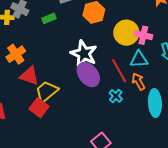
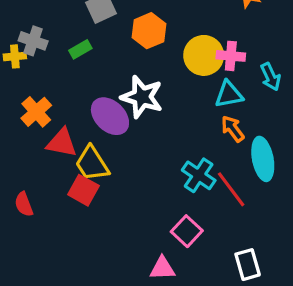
red line: (119, 71) -> (231, 189), moved
purple ellipse: (88, 75) -> (110, 116), moved
yellow trapezoid: (47, 91) -> (92, 163), turned -75
cyan cross: (116, 96) -> (199, 175), moved, size x1.5

